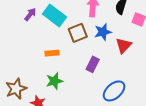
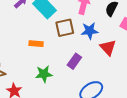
red triangle: (124, 45) -> (108, 48), turned -36
green star: (54, 81) -> (44, 74), moved

